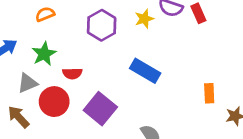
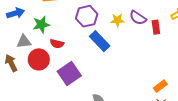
blue rectangle: (145, 71) -> (100, 41), moved
orange rectangle: (209, 93) -> (160, 86), moved, turned 40

